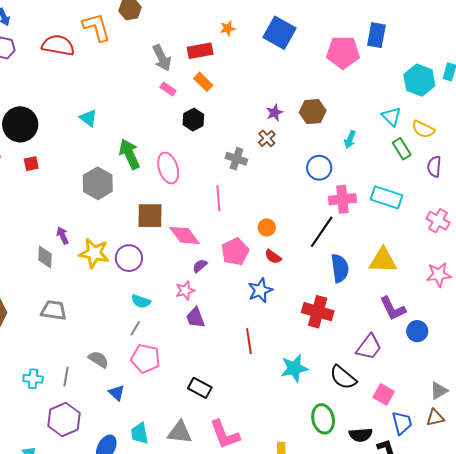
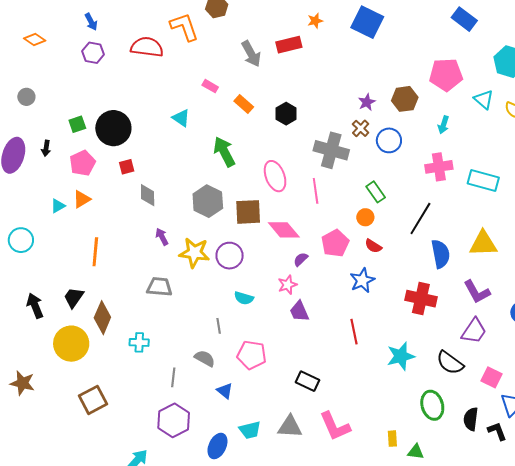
blue rectangle: (376, 35) -> (464, 19), turned -60
pink pentagon: (343, 52) -> (446, 75), moved
orange rectangle: (203, 82) -> (244, 104), moved
pink rectangle: (168, 89) -> (210, 86), moved
green rectangle: (402, 149) -> (376, 192), moved
gray cross: (236, 159) -> (331, 150), size x1.6
pink ellipse: (168, 168) -> (275, 176), moved
blue circle: (319, 168) -> (389, 140), moved
gray hexagon: (98, 183) -> (208, 201), moved
pink cross: (342, 199) -> (439, 167), moved
gray diamond: (45, 257) -> (148, 195), moved
purple L-shape: (393, 309) -> (477, 292), moved
gray trapezoid: (54, 310) -> (159, 287), moved
gray line: (135, 328) -> (219, 326), moved, turned -35
cyan cross: (33, 379) -> (139, 342), moved
cyan trapezoid: (140, 433) -> (250, 430), turned -90
black semicircle: (361, 435) -> (471, 419), turned 105

